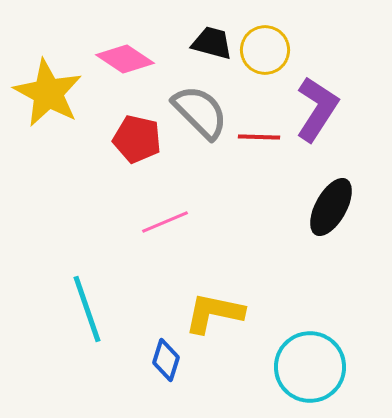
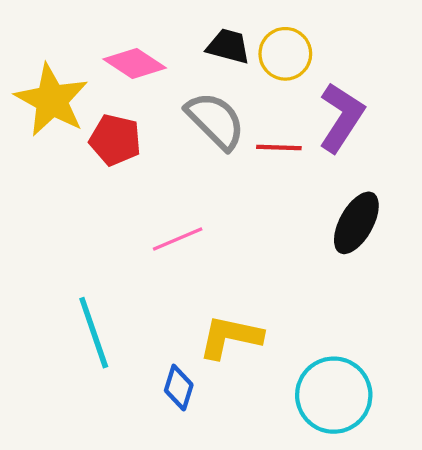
red pentagon: (137, 139) -> (115, 140), moved

